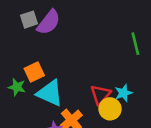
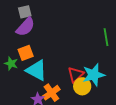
purple semicircle: (49, 22) -> (25, 27), moved
cyan star: (124, 93) -> (94, 75), size x1.6

